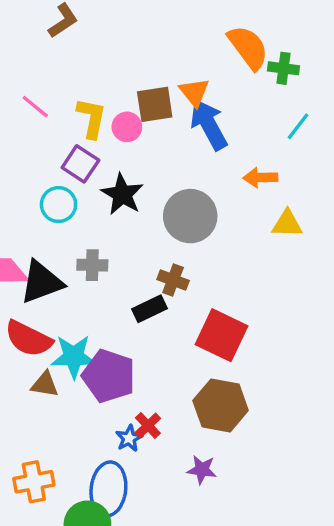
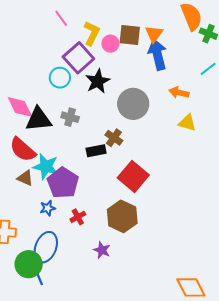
purple square: (80, 164) -> (78, 58), size x1.4
blue star: (129, 438) -> (48, 208), moved

